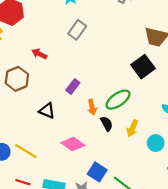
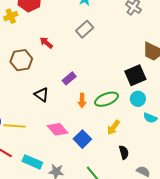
black semicircle: (107, 124) -> (124, 152), moved
cyan circle: (156, 143) -> (138, 99), moved
yellow line: (26, 151) -> (15, 126), turned -40
blue square: (97, 172) -> (82, 139), moved

